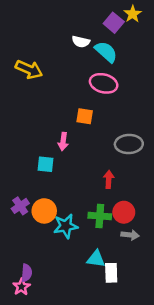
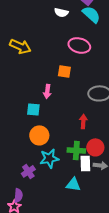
cyan semicircle: (106, 52) -> (91, 14), moved
yellow arrow: (29, 69) -> (20, 46), moved
purple cross: (20, 206) -> (28, 171), moved
orange circle: (44, 211) -> (39, 135), moved
white rectangle: (111, 273) -> (85, 163), moved

